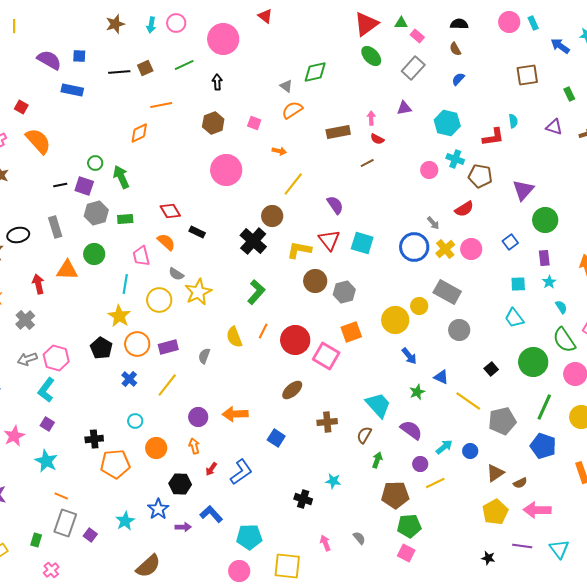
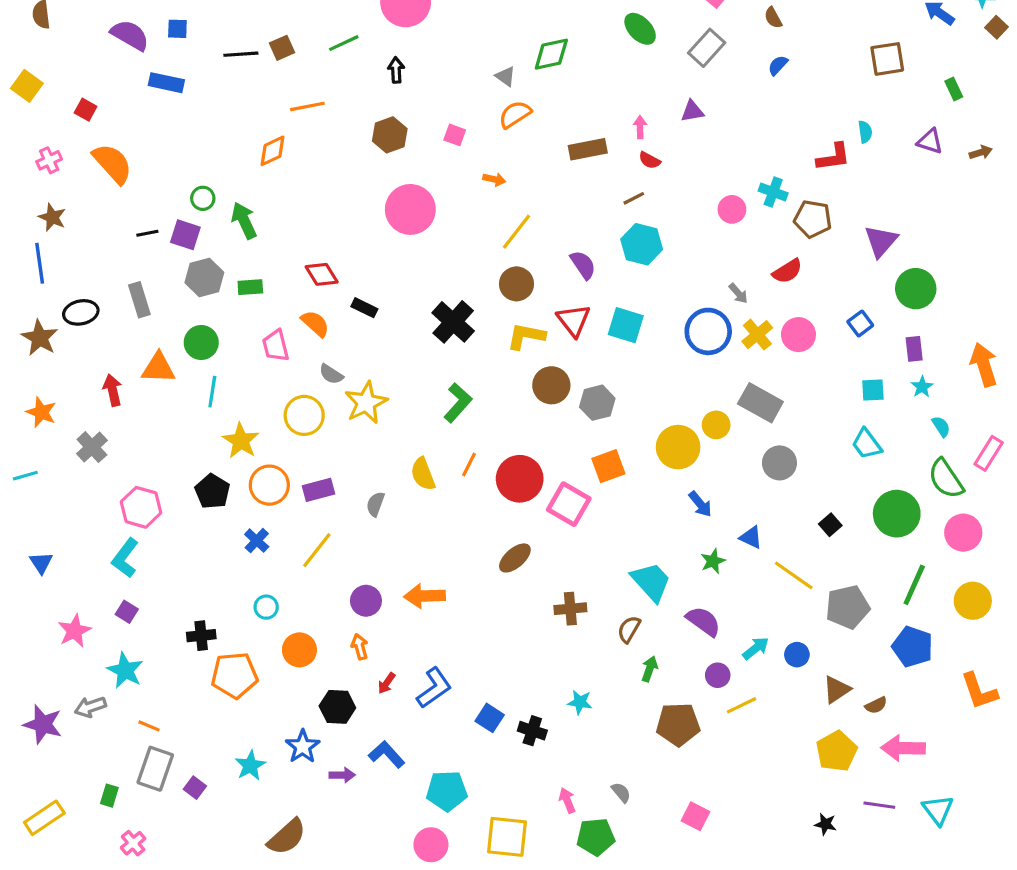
cyan hexagon: (447, 123) -> (642, 244), moved
brown circle: (272, 216) -> (516, 284), moved
cyan line: (125, 284) -> (212, 392), moved
gray arrow: (27, 359) -> (90, 707), moved
blue square: (276, 438) -> (490, 718), moved
green pentagon: (409, 526) -> (596, 837), moved

